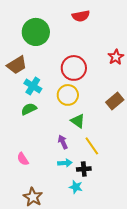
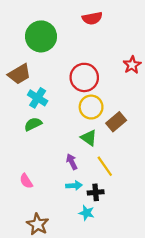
yellow circle: (68, 95) -> (91, 107), moved
brown rectangle: (115, 101) -> (116, 122), moved

